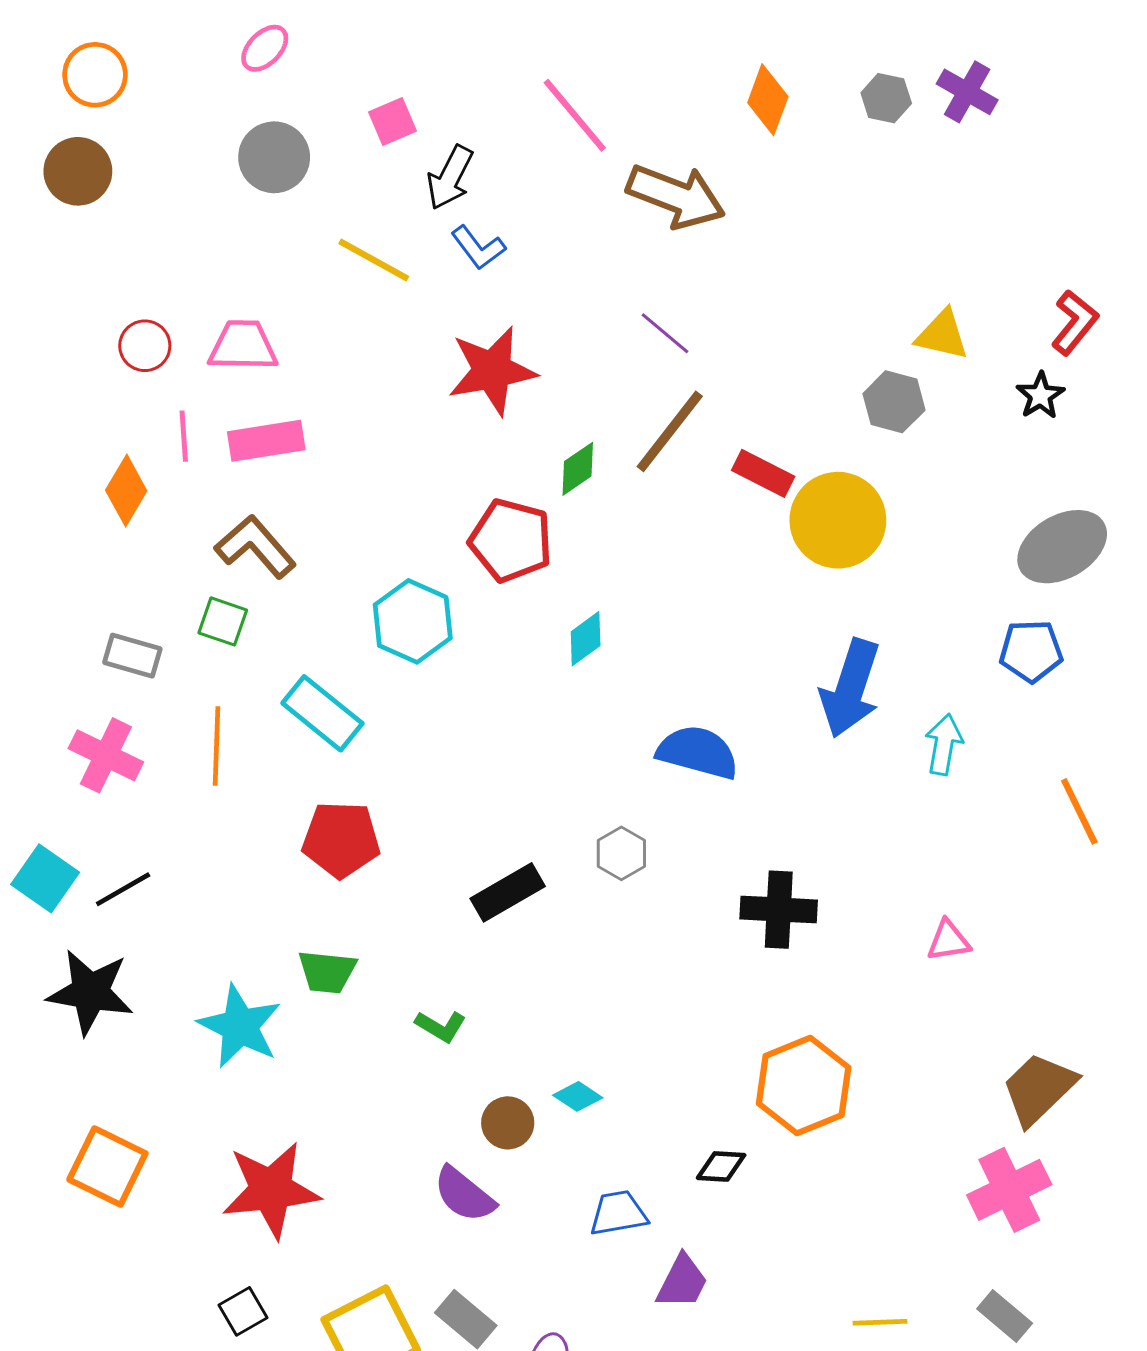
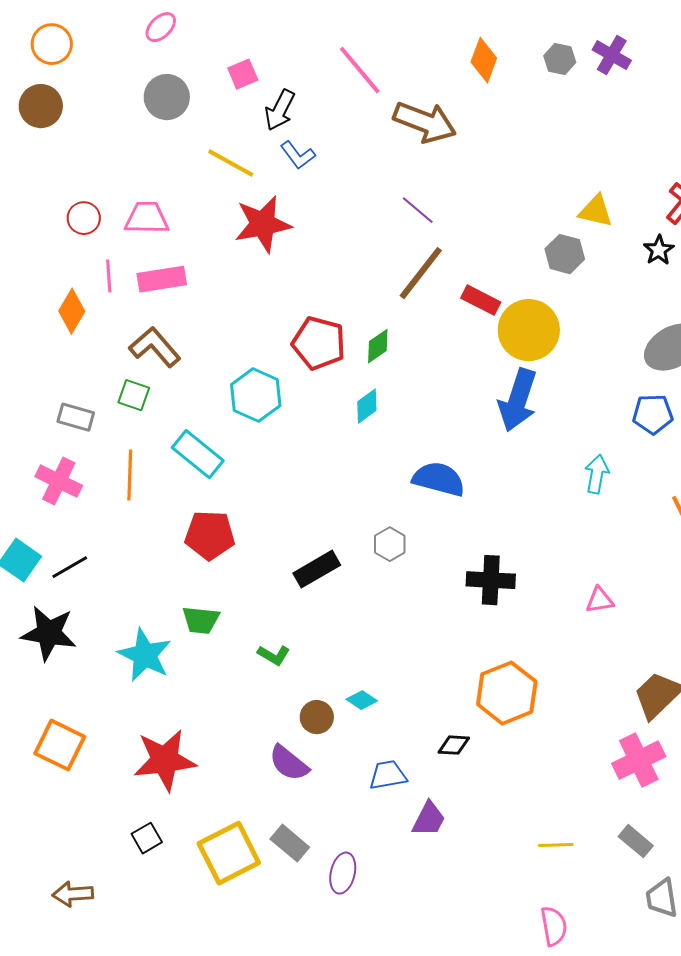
red star: (492, 371) -> (263, 224), moved
green diamond: (578, 469) -> (378, 346), moved
blue arrow: (850, 688) -> (518, 400), moved

